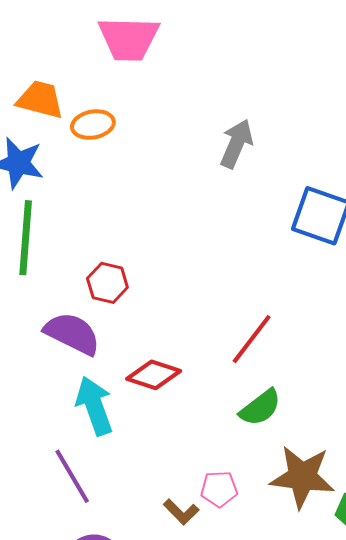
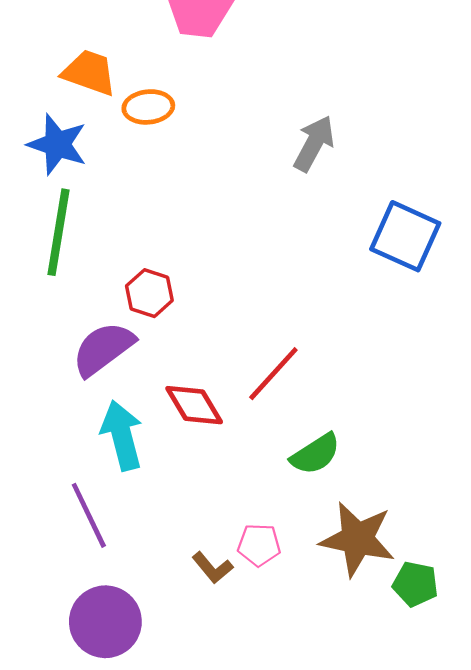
purple semicircle: (72, 334) -> (103, 349), turned -68
red line: (252, 339) -> (273, 374), moved
red diamond: (154, 375) -> (194, 405), turned 36

